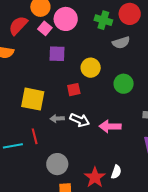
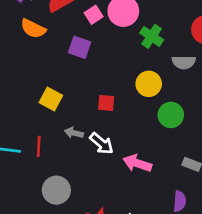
green cross: (103, 20) -> (152, 36), moved
purple square: (57, 54) -> (80, 47), moved
yellow circle: (91, 68) -> (149, 84), moved
yellow square: (33, 99) -> (51, 99), size x0.7

